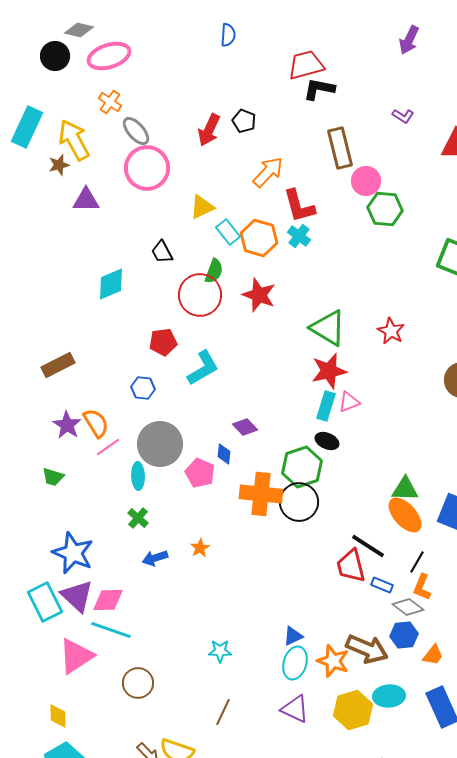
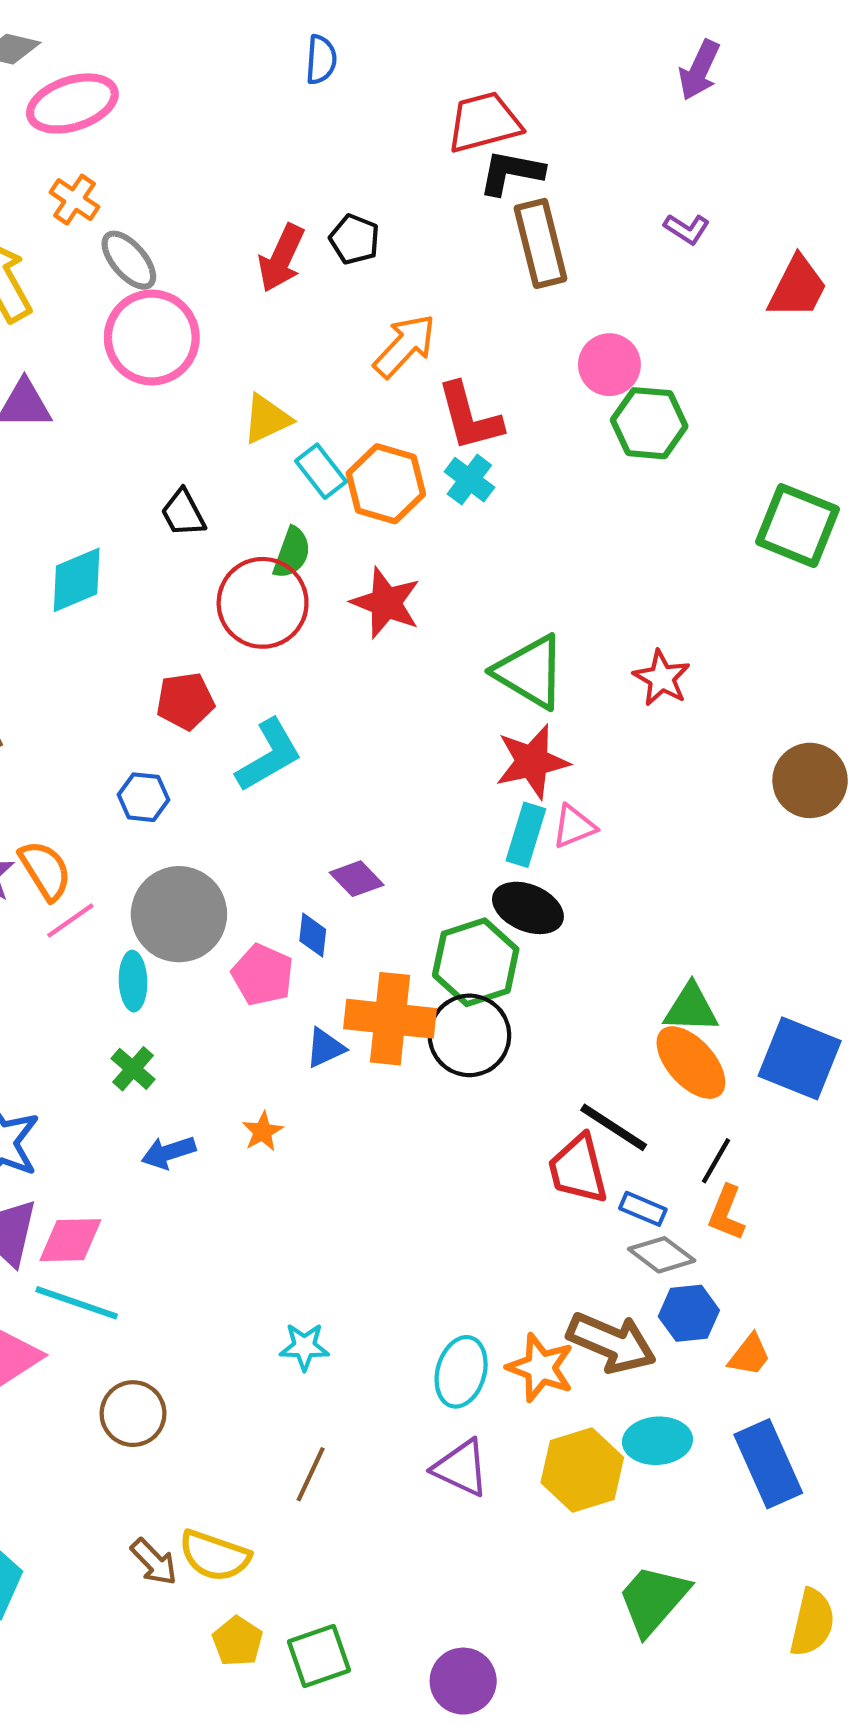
brown rectangle: (340, 148) -> (540, 243), moved
black ellipse: (327, 441) -> (528, 908), size x1.4
gray diamond: (408, 607) -> (662, 1255), moved
blue triangle: (293, 636) -> (325, 1048), moved

